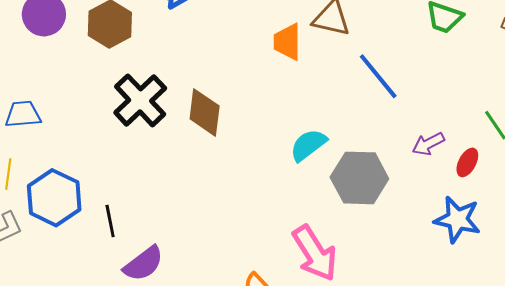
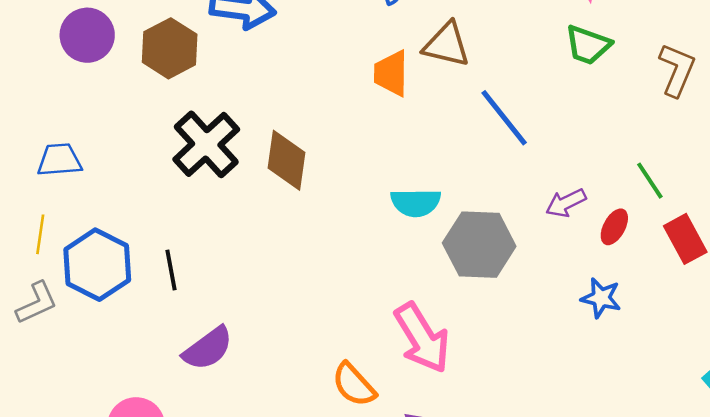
cyan semicircle: (308, 145) -> (416, 203), turned -144
blue star: (457, 219) -> (601, 298), size x0.7
black line: (110, 221) -> (171, 270), moved

